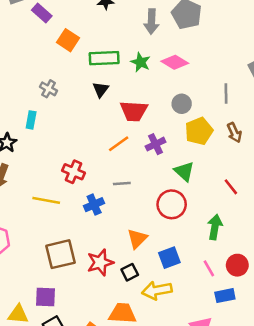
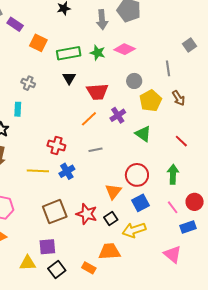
red circle: (172, 204) -> (137, 175), moved
blue cross: (94, 205) -> (67, 171), moved
red star: (100, 262) -> (87, 214), turned -30

